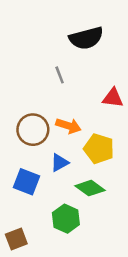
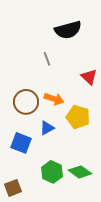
red triangle: (113, 98) -> (89, 77), turned 36
green diamond: (90, 188) -> (80, 172), moved

